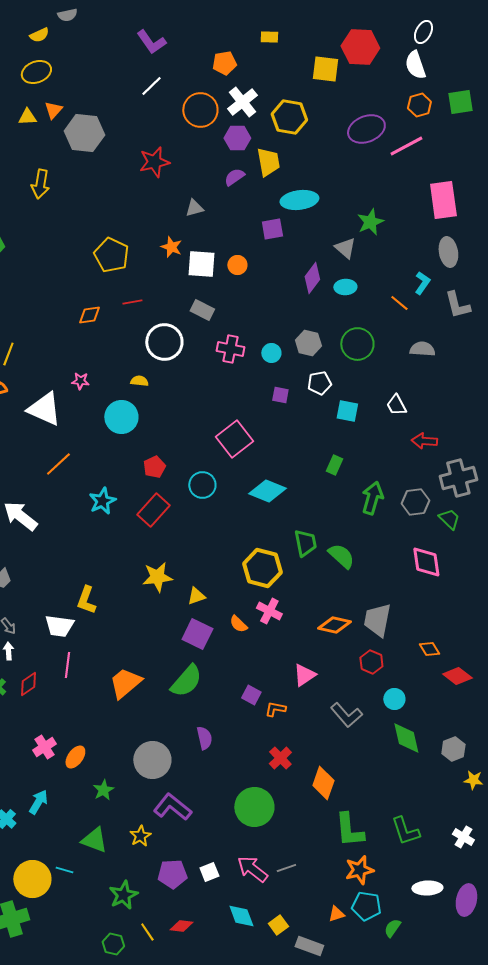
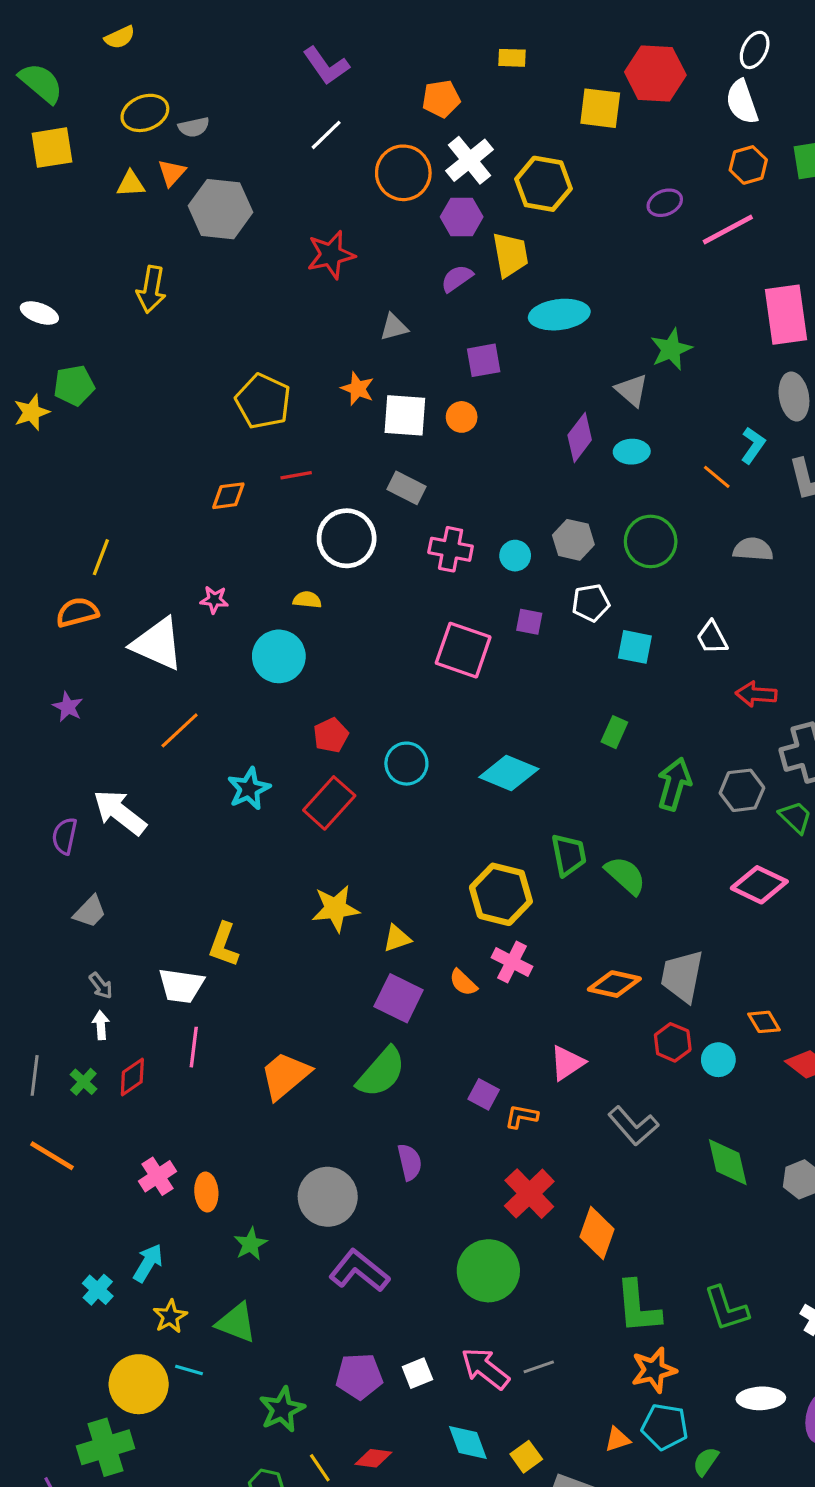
gray semicircle: (67, 15) -> (194, 127), moved
yellow semicircle: (39, 35) -> (120, 37), moved
purple ellipse: (366, 129) -> (665, 203), size x0.6
purple square: (272, 229) -> (484, 360), moved
pink square: (234, 439) -> (463, 650), moved, turned -33
pink diamond: (426, 562) -> (759, 885), turned -56
cyan circle: (394, 699) -> (718, 1060), moved
orange ellipse: (75, 757) -> (206, 1192), turned -40
red cross: (280, 758) -> (529, 1194), size x1.4
yellow star: (140, 836) -> (170, 1316), moved

